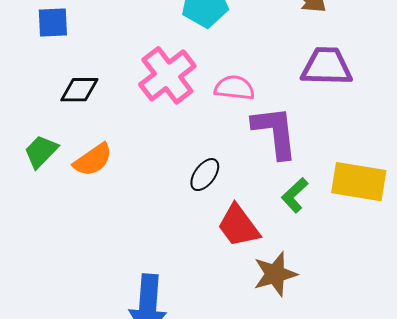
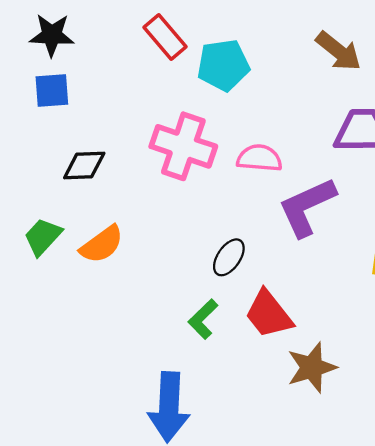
pink cross: (167, 75) -> (183, 146), turned -32
purple L-shape: (275, 132) -> (307, 207), turned -106
green L-shape: (295, 195) -> (203, 319), moved

